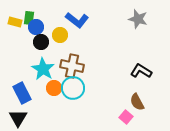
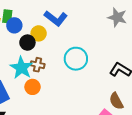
black circle: (41, 42) -> (27, 43), moved
brown cross: (72, 66) -> (38, 65), moved, size x0.6
cyan circle: (73, 88) -> (76, 59), moved

